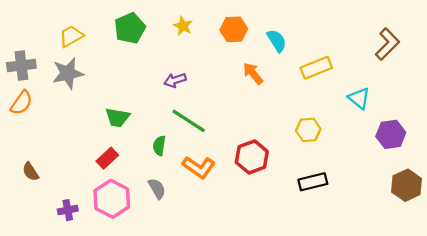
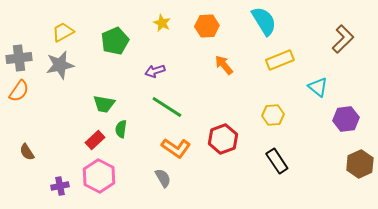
green pentagon: (130, 28) -> (115, 41), moved
cyan semicircle: (277, 41) -> (264, 21), moved, size x1.4
green semicircle: (159, 146) -> (121, 129), moved
black rectangle: (313, 182) -> (277, 161), turned 70
gray semicircle: (157, 189) -> (163, 178), moved

